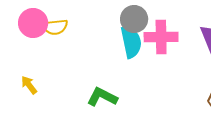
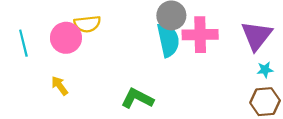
pink circle: (33, 23) -> (66, 38), moved

